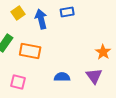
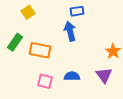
blue arrow: (41, 19) -> (70, 31), moved
pink square: (18, 82) -> (45, 81), moved

